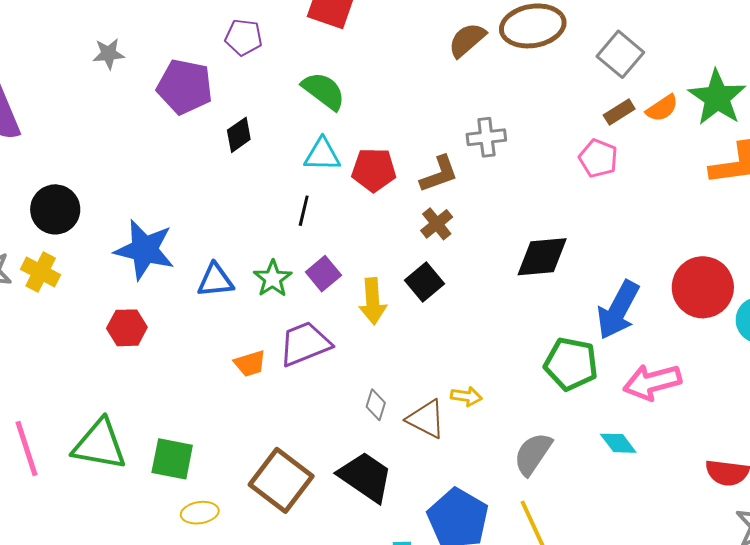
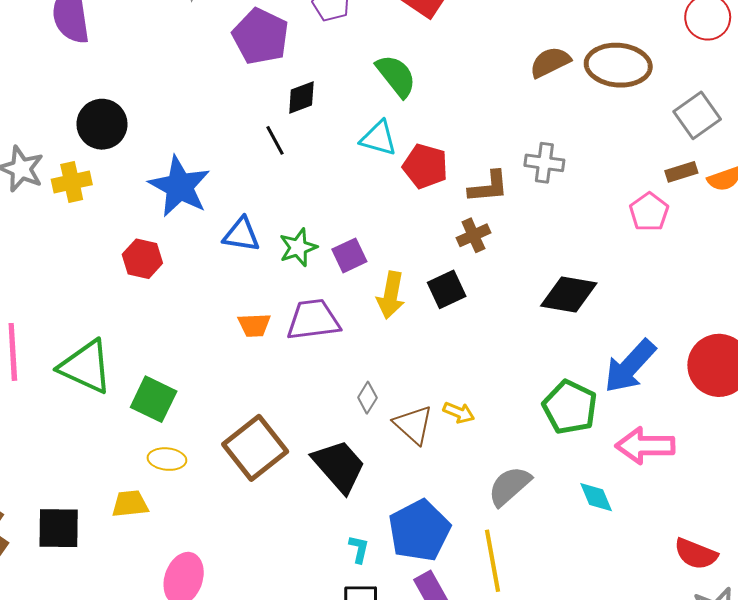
black line: (304, 211) -> (275, 140), moved, turned -56
yellow cross: (41, 272) -> (72, 182), turned 36

